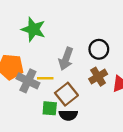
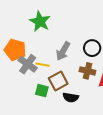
brown cross: (98, 77) -> (87, 71), turned 35
black semicircle: (68, 115) -> (71, 97), moved

